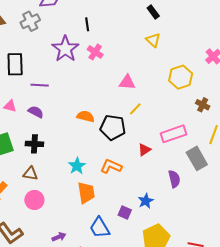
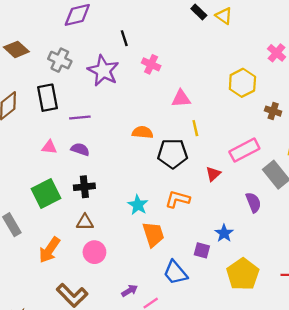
gray cross: (30, 21) -> (60, 60), moved, turned -30
yellow triangle: (153, 40) -> (224, 16), moved
pink cross: (95, 52) -> (151, 64), moved
yellow line: (135, 109) -> (195, 128), turned -48
orange semicircle: (86, 116) -> (143, 132), moved

